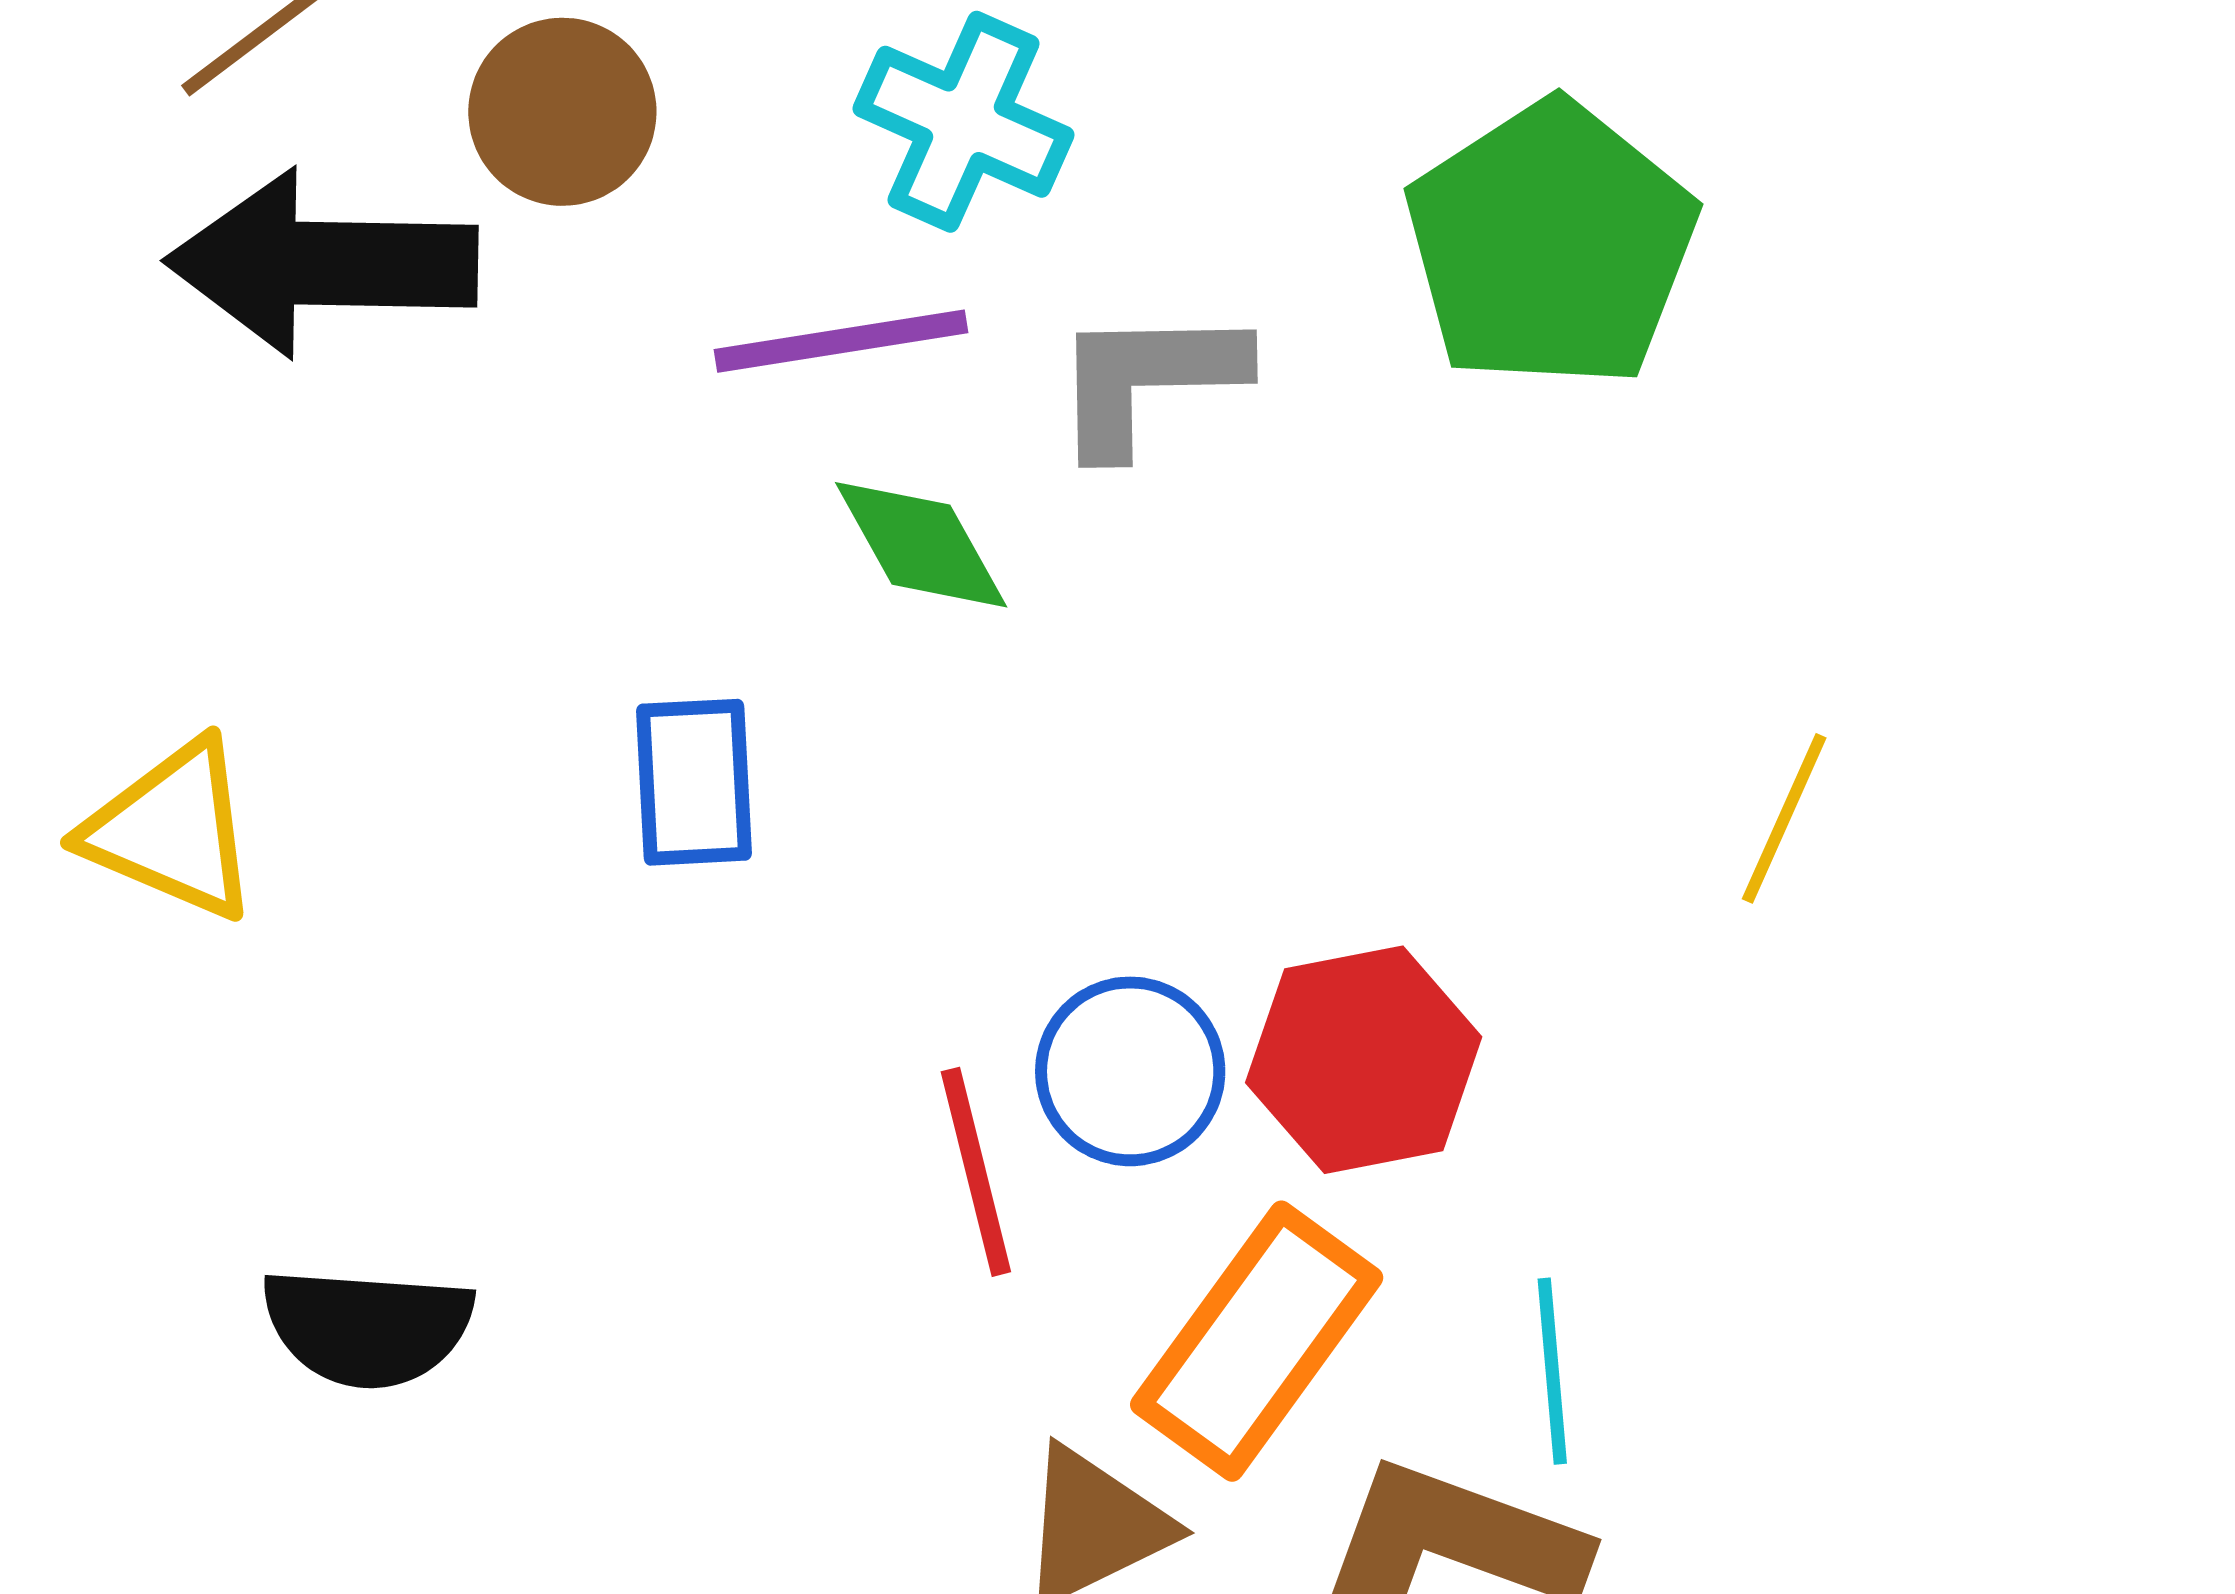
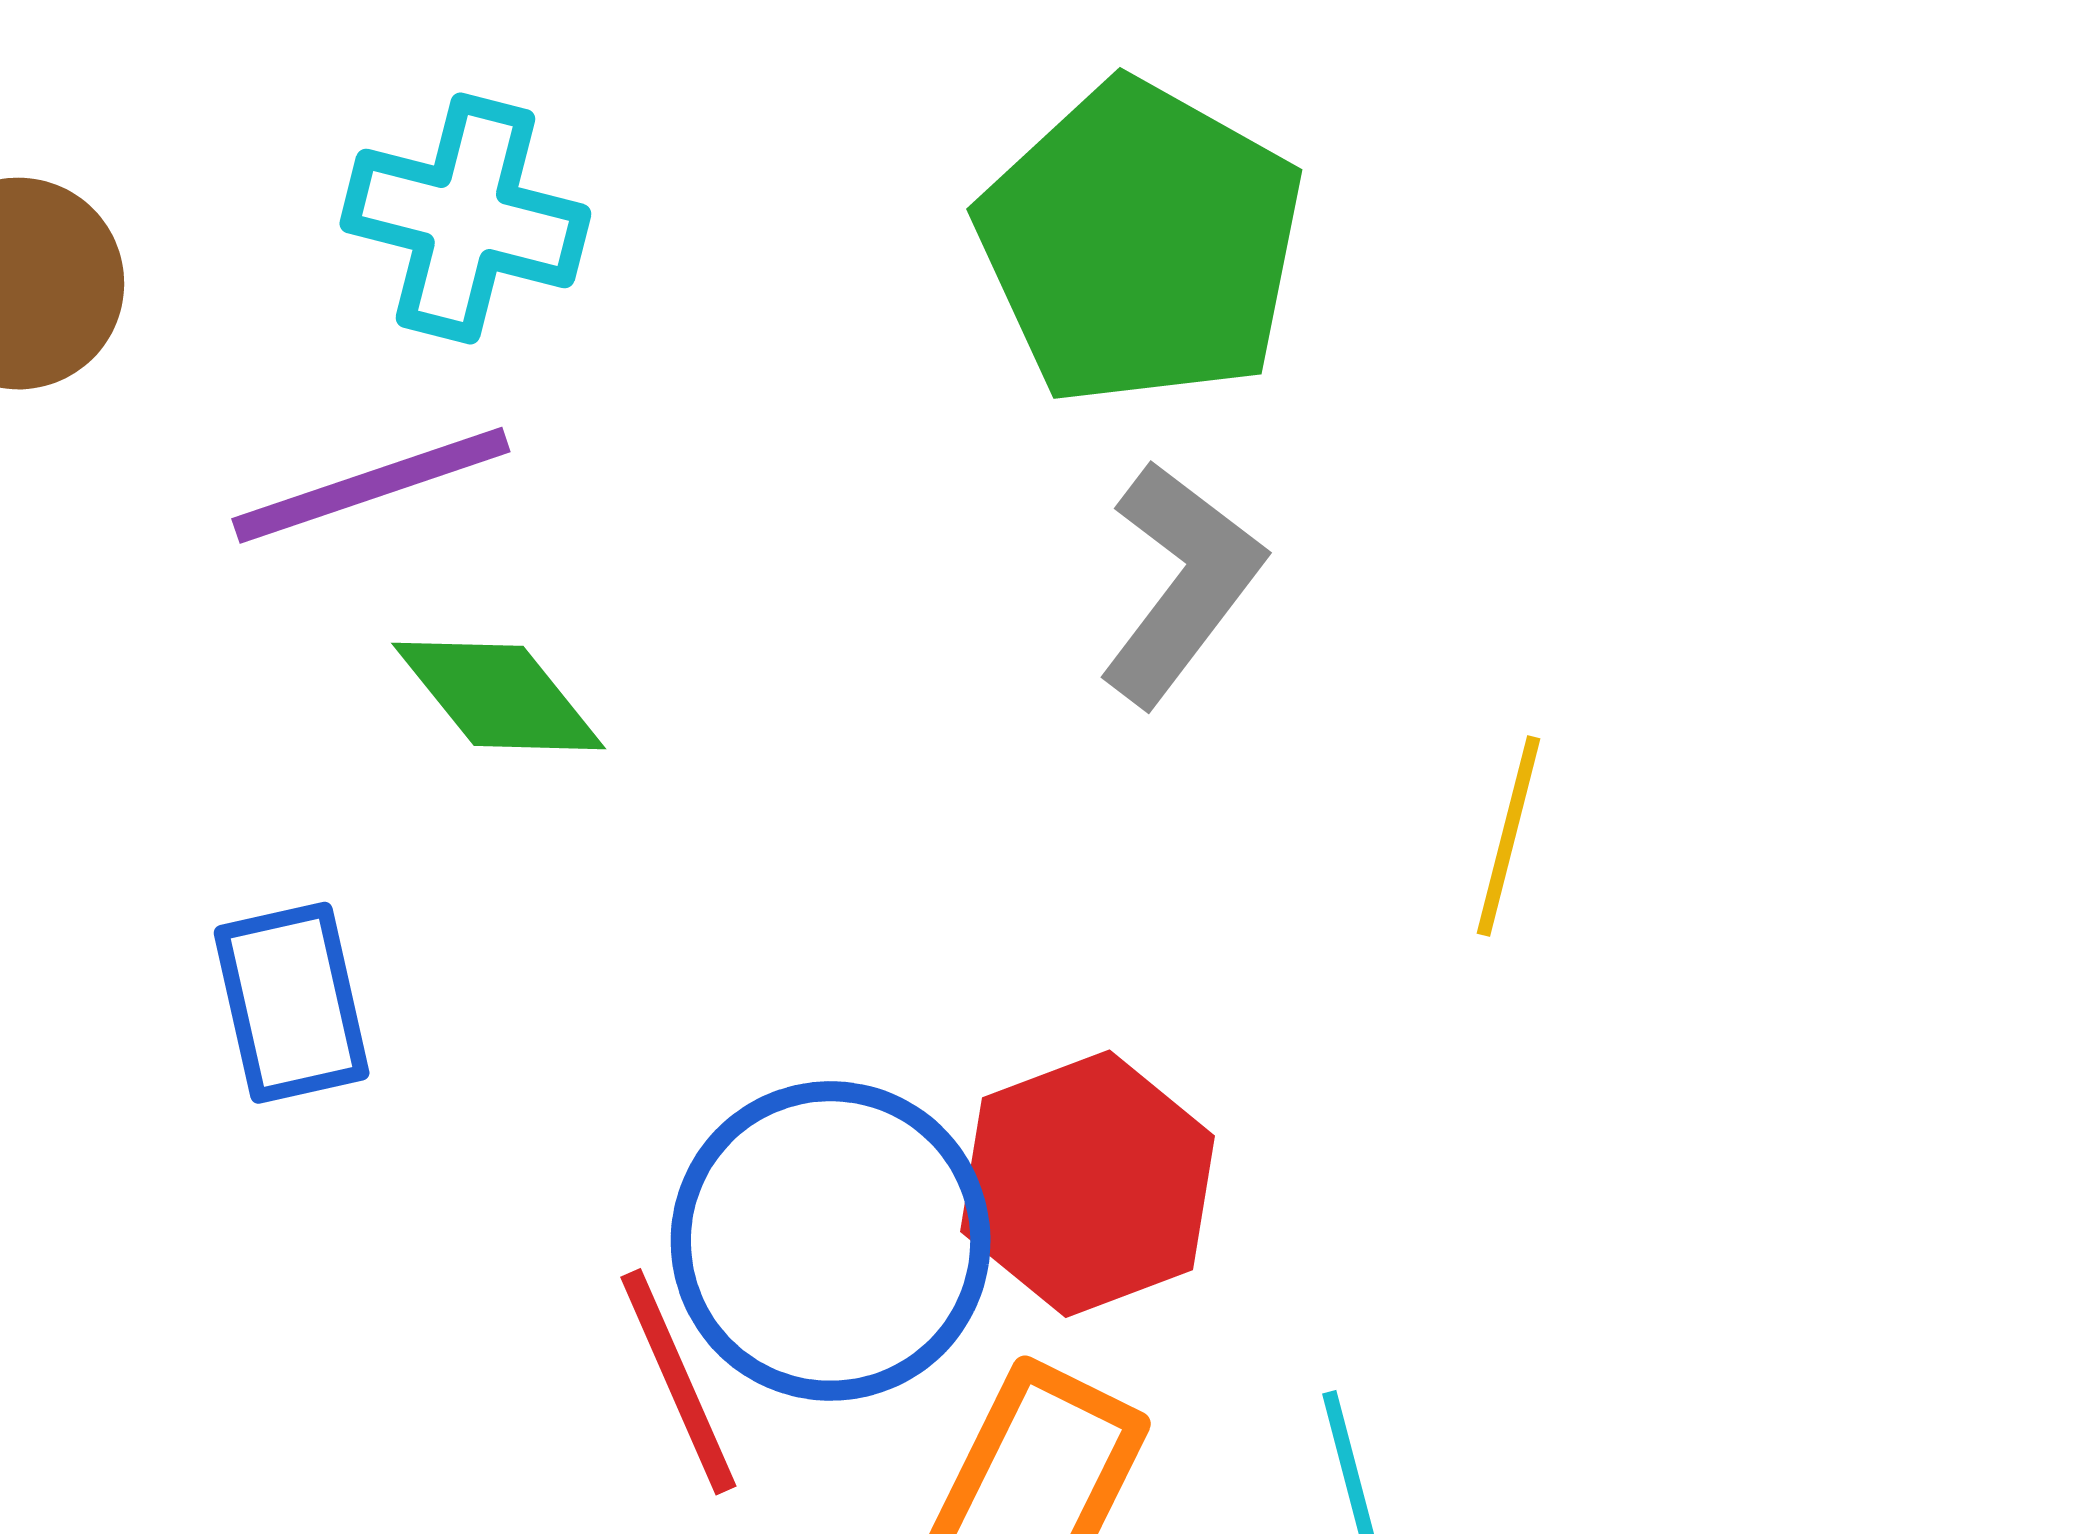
gray L-shape: (1148, 379) -> (1181, 583), moved, turned 138
blue circle: (1130, 1071) -> (831, 1241), size x1.5

